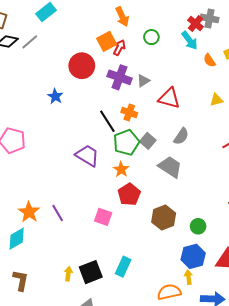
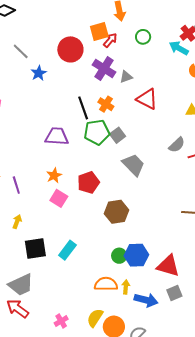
cyan arrow: (190, 40) -> (179, 48), turned 144
gray line: (30, 42) -> (21, 51), moved, turned 72
gray semicircle: (181, 136) -> (177, 145), moved
purple trapezoid: (87, 156) -> (57, 136), turned -40
orange star: (121, 169) -> (54, 175), moved
green circle: (198, 226) -> (119, 256), moved
yellow arrow: (68, 274) -> (17, 222), moved
yellow arrow: (189, 277) -> (126, 287), moved

